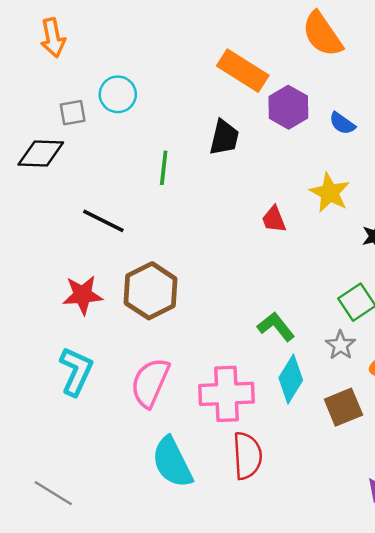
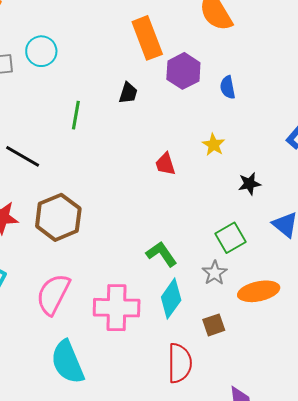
orange rectangle: (243, 71) -> (147, 38), turned 33
blue semicircle: (342, 123) -> (228, 87), turned 40
black trapezoid: (224, 138) -> (128, 93), size x0.7
yellow star: (330, 193) -> (213, 145), size x0.7
brown square: (343, 407) -> (214, 325), size x0.7
red semicircle: (247, 456) -> (180, 363), moved

